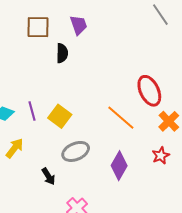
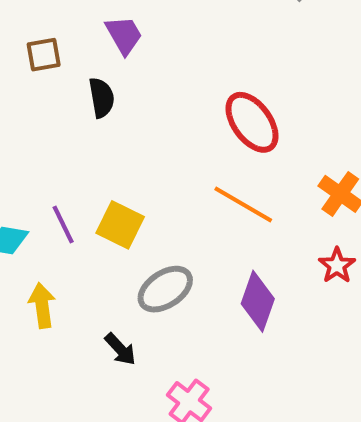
brown square: (38, 27) -> (44, 55), size x0.7
red ellipse: (149, 91) -> (252, 122), moved
yellow arrow: (15, 148) -> (42, 305), turned -35

